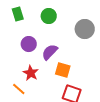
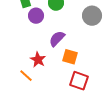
purple circle: (29, 44) -> (36, 16), moved

